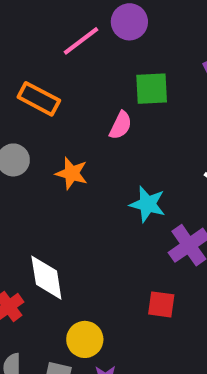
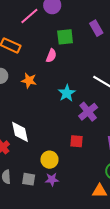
cyan star: (148, 204) -> (67, 93), turned 30
yellow circle: (85, 339) -> (49, 160), moved

